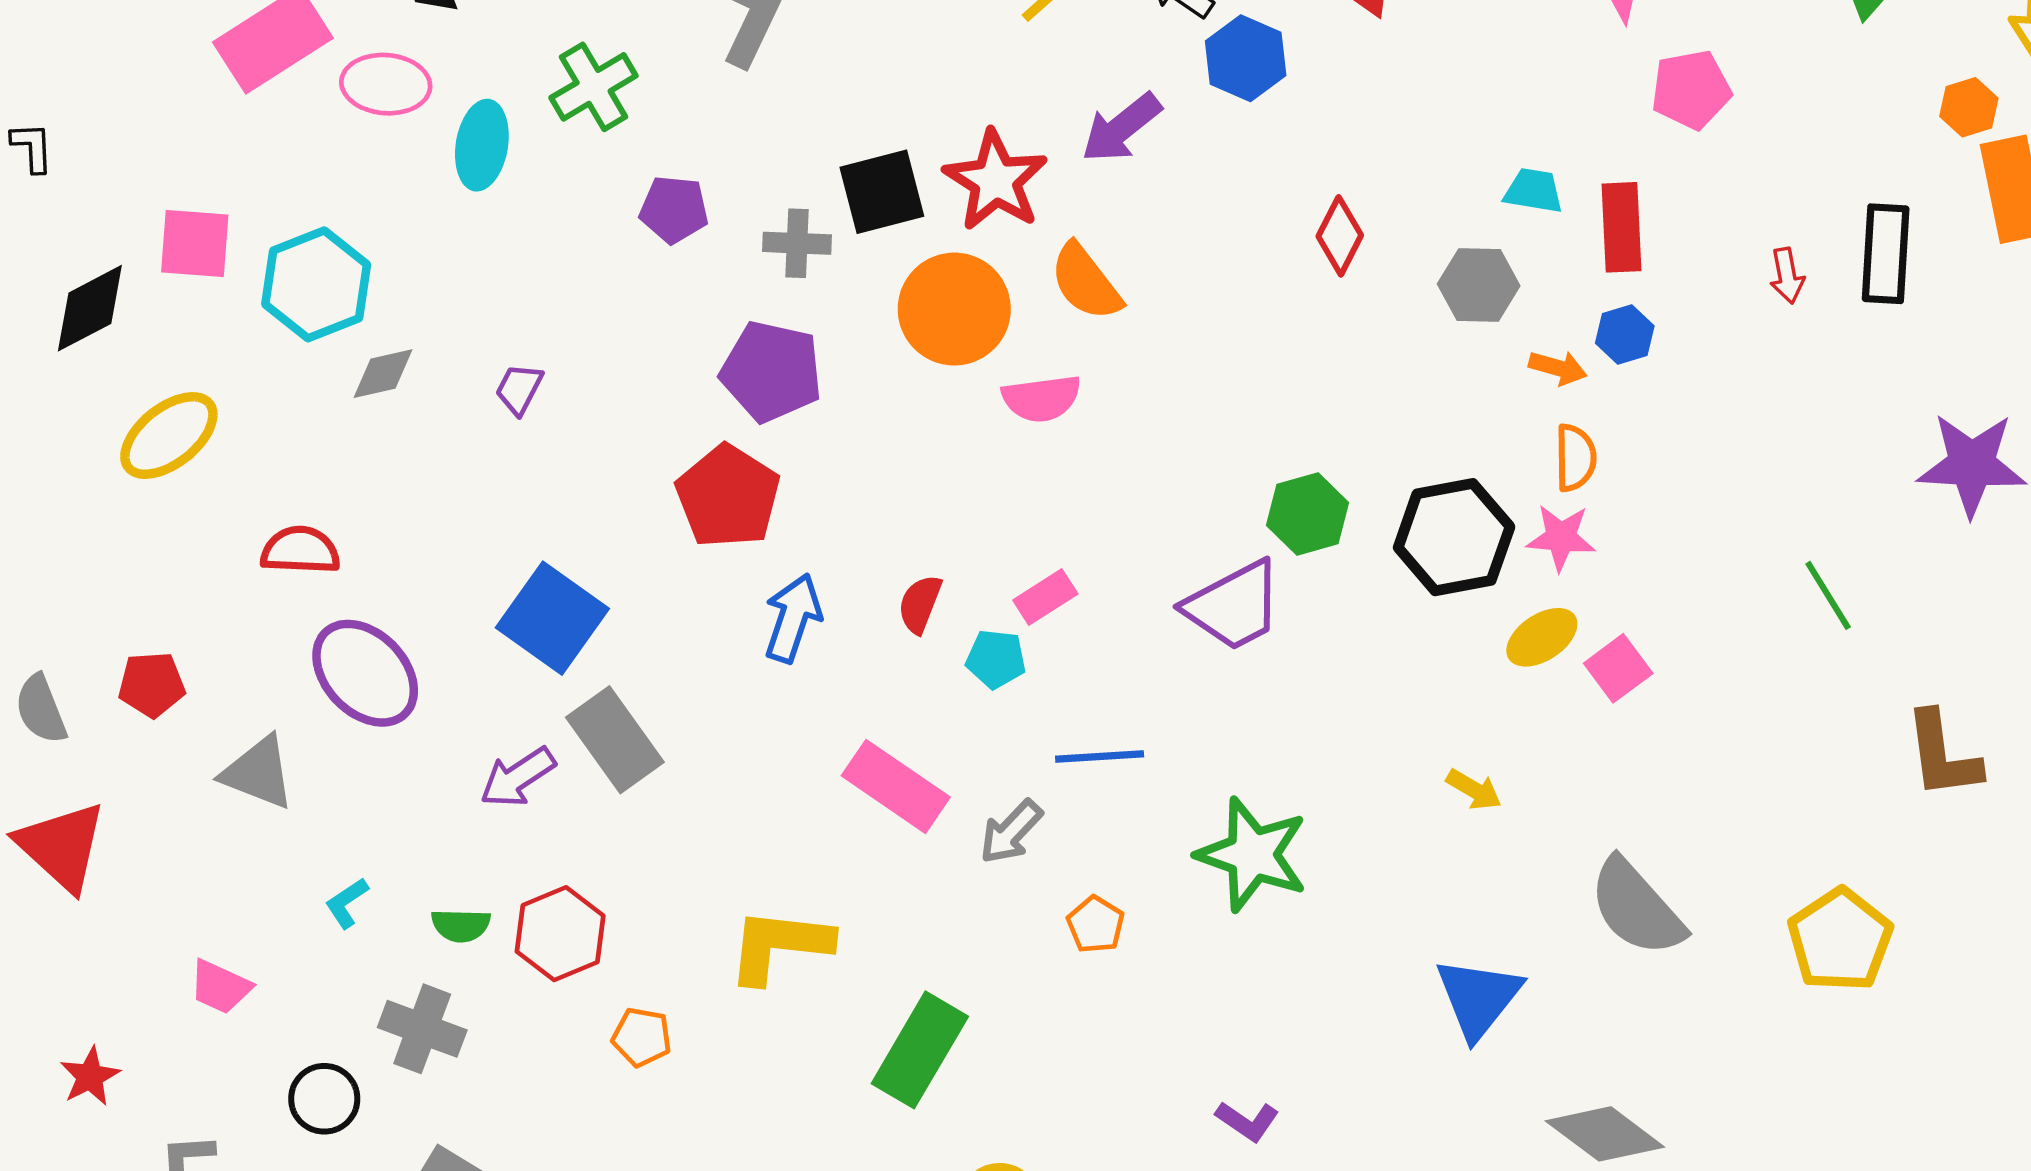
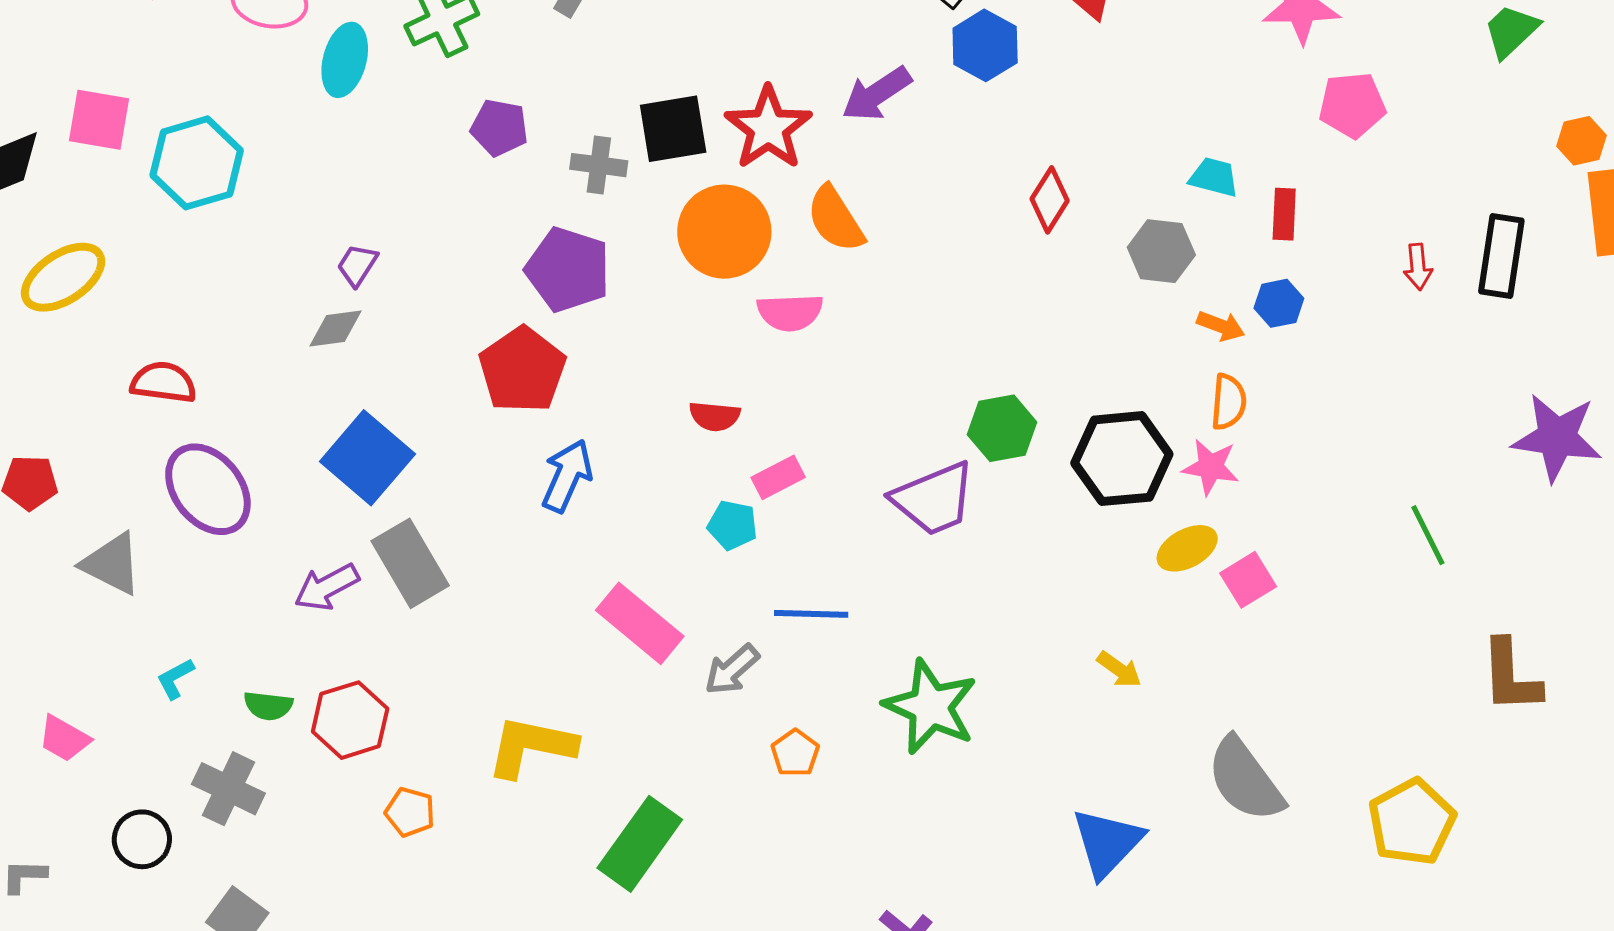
red rectangle: (1622, 227) -> (1284, 214), size x0.7
gray diamond: (383, 374) -> (335, 329), moved
red semicircle: (920, 604) -> (715, 416), moved, turned -111

